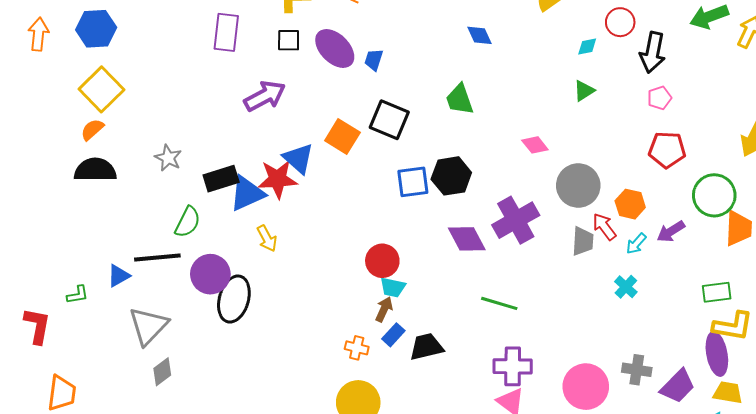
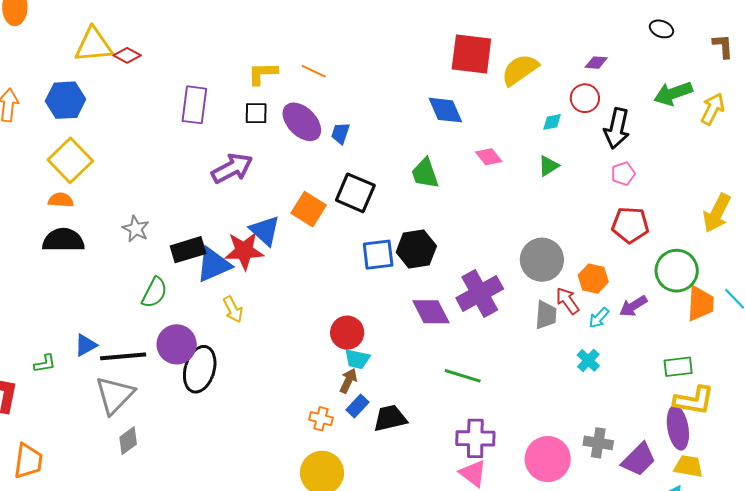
blue diamond: (479, 35) -> (445, 110), size x1.4
orange semicircle: (92, 130) -> (61, 200), turned 45
pink diamond: (535, 145) -> (489, 157), moved
black line: (157, 258) -> (123, 356), moved

